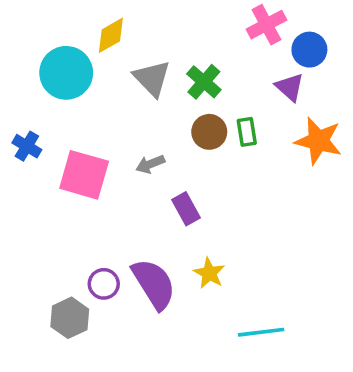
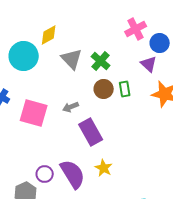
purple rectangle: (186, 209) -> (91, 132), size x1.5

